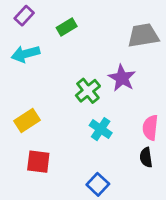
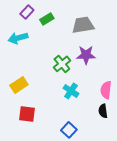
purple rectangle: (24, 16) -> (27, 12), moved
gray trapezoid: (143, 35) -> (83, 25), moved
purple star: (122, 78) -> (86, 55), turned -30

